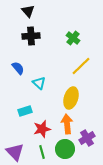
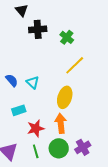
black cross: (31, 36) -> (38, 29), moved
blue semicircle: (18, 68) -> (12, 80), moved
purple cross: (87, 138) -> (83, 147), moved

